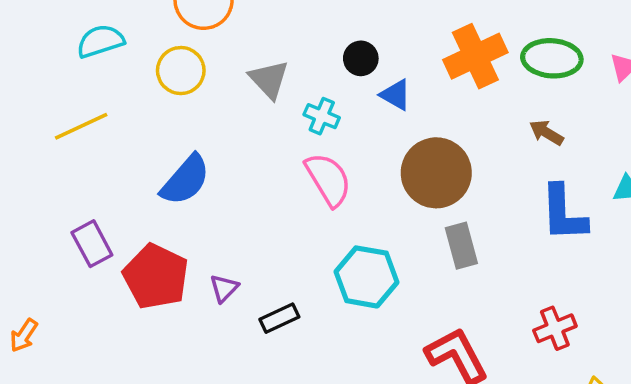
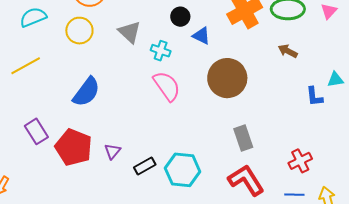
blue L-shape: (563, 213) -> (314, 96), moved, size x0.6
gray rectangle: (461, 246) -> (243, 138), moved
cyan hexagon: (366, 277) -> (183, 170), moved

